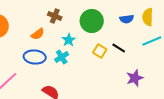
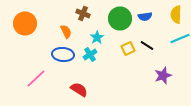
blue semicircle: (127, 19) -> (145, 16), moved
orange semicircle: (38, 34) -> (66, 32), turned -80
yellow square: (100, 51) -> (128, 48), turned 32

